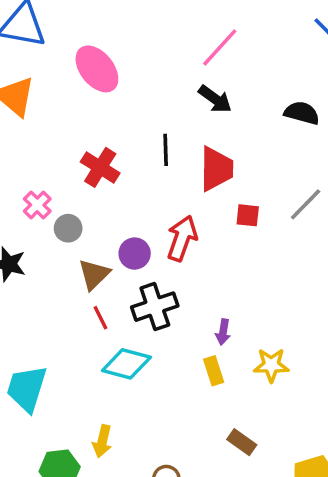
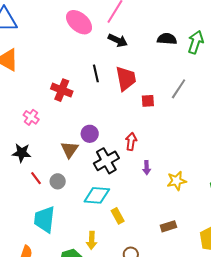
pink ellipse: (97, 69) -> (79, 22), moved
gray circle: (68, 228) -> (58, 181), moved
red arrow: (182, 238) -> (131, 141), moved, size x0.7
red line: (100, 318) -> (36, 178), moved
yellow rectangle: (214, 371) -> (118, 216), moved
brown rectangle: (242, 442) -> (168, 226), turned -42

